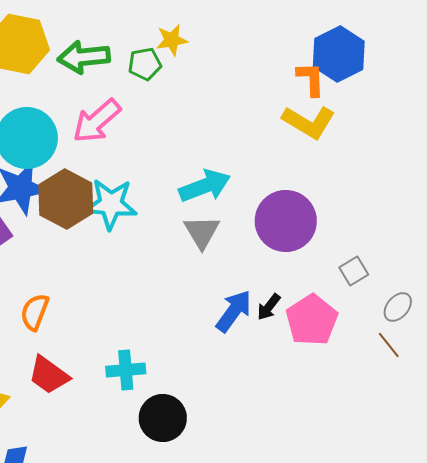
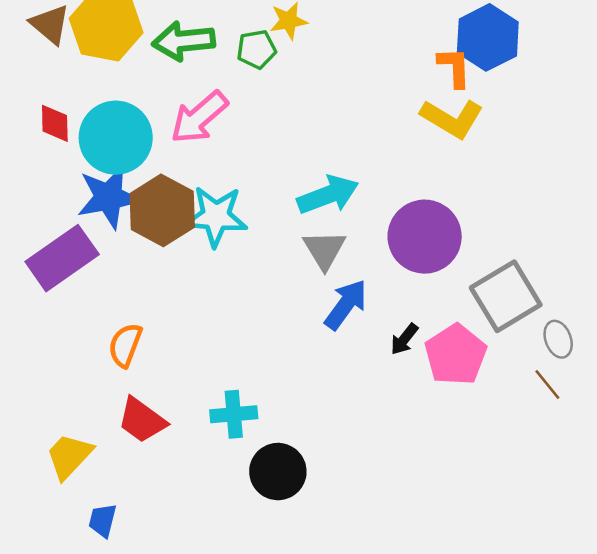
gray square: (354, 271) -> (506, 296), size x2.0
gray ellipse: (398, 307) -> (558, 339), turned -60
blue arrow: (234, 311) -> (346, 305), moved

